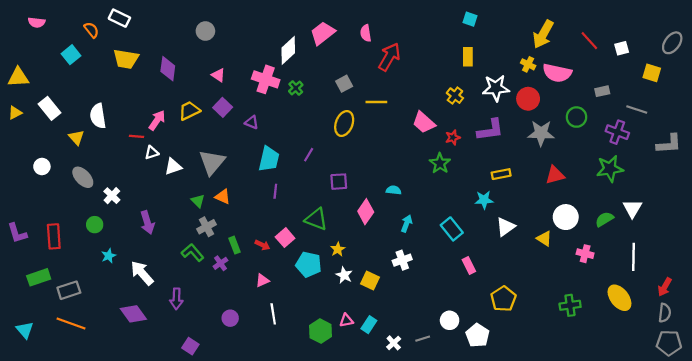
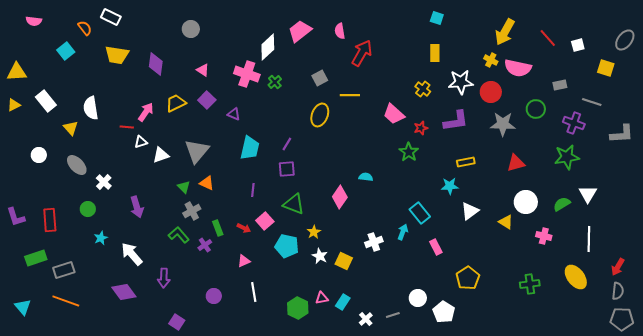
purple square: (339, 182) -> (287, 169), moved
purple line: (275, 191) -> (253, 190), moved
cyan arrow: (407, 224) -> (403, 232), moved

